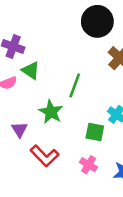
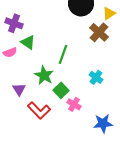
green square: (95, 132) -> (61, 90), moved, turned 35
pink cross: (89, 165) -> (74, 104), moved

